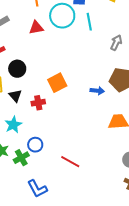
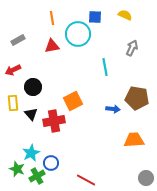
cyan line: (89, 22) -> (105, 67), moved
gray arrow: (116, 43) -> (132, 48), moved
red cross: (38, 103) -> (54, 121), size x1.5
cyan star: (13, 125) -> (31, 153), moved

